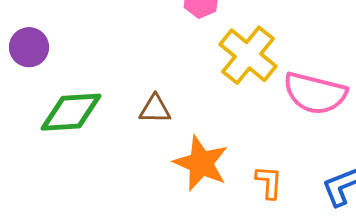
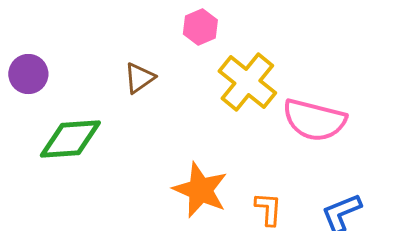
brown triangle: (155, 109) -> (139, 78), moved, turned -36

